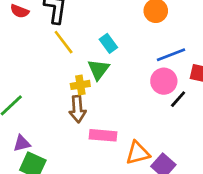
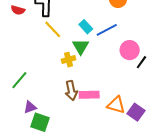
blue line: (171, 55) -> (107, 30), moved
brown arrow: (78, 109) -> (71, 91), moved
orange triangle: (138, 153) -> (116, 105), turned 36

